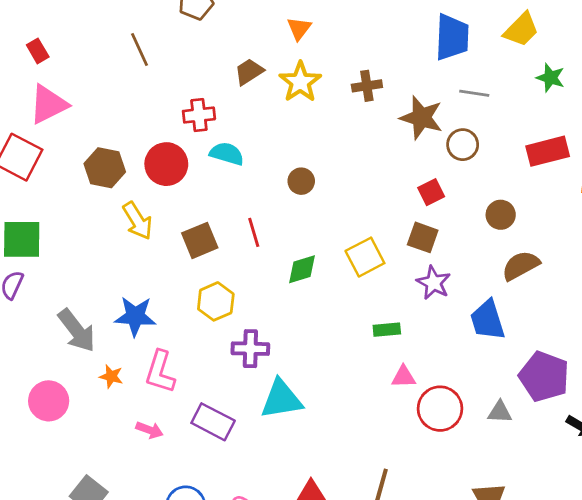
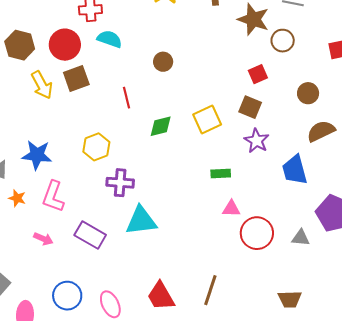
brown square: (200, 240) -> (76, 79), moved

